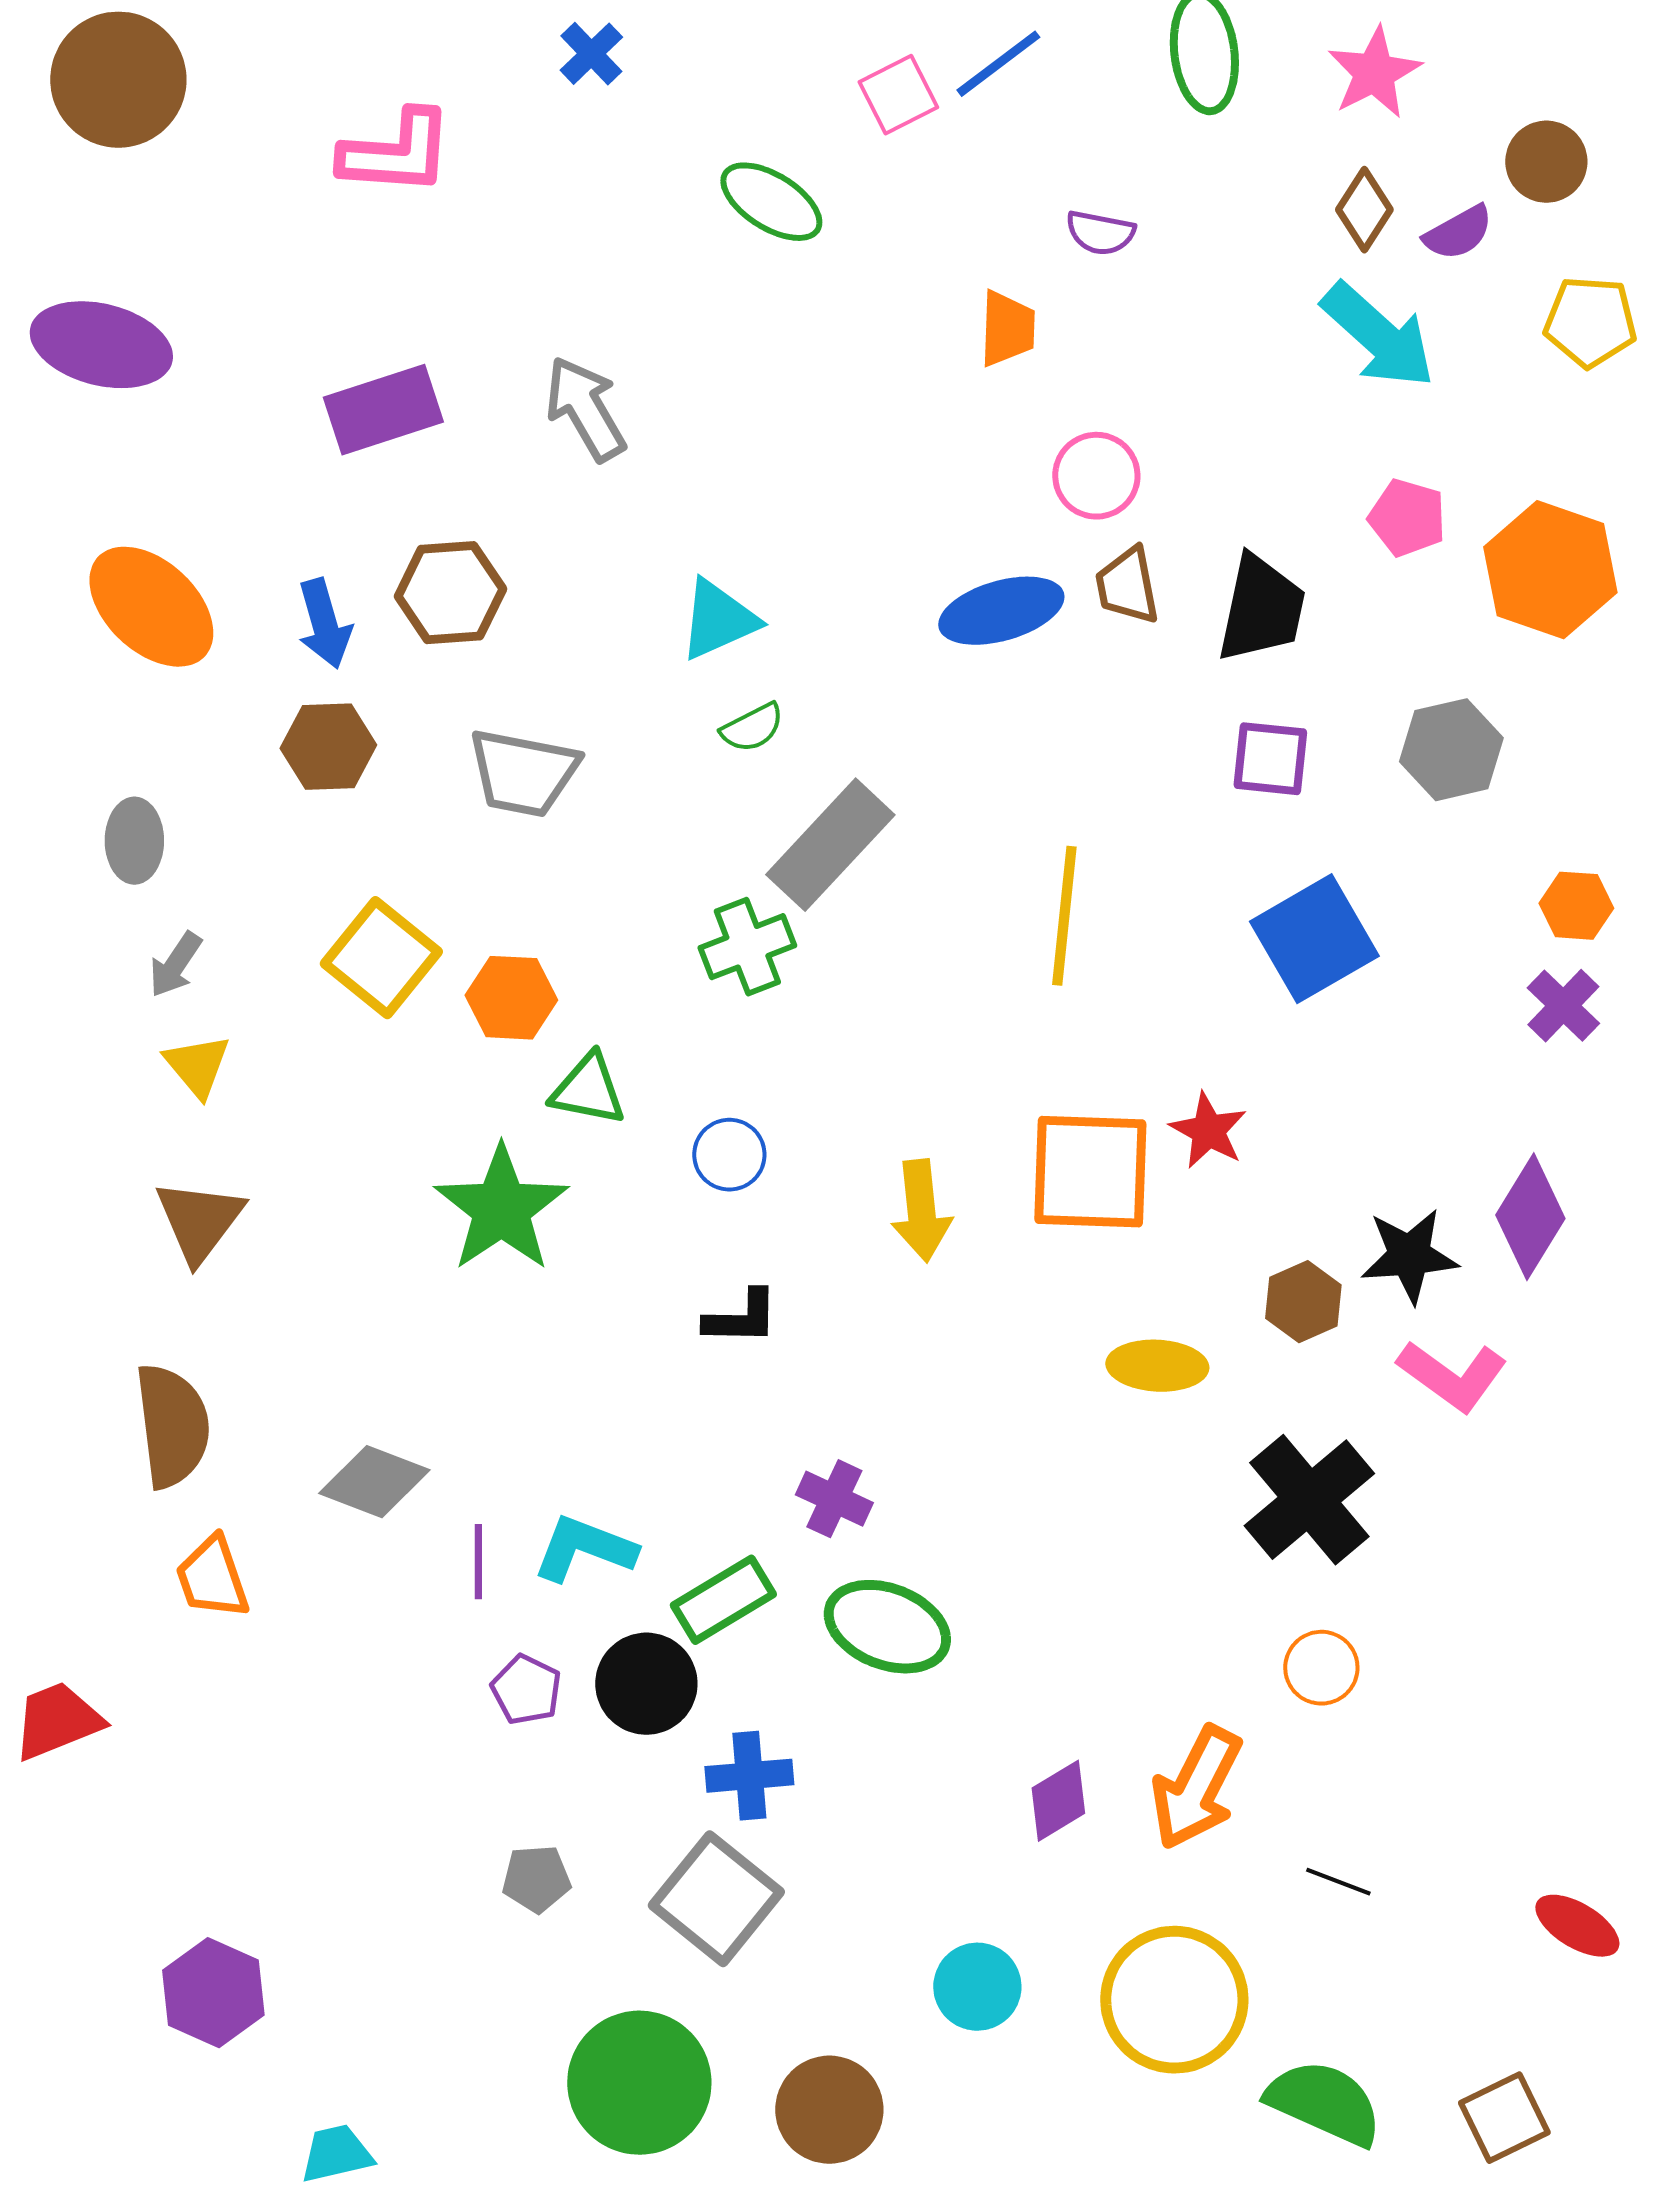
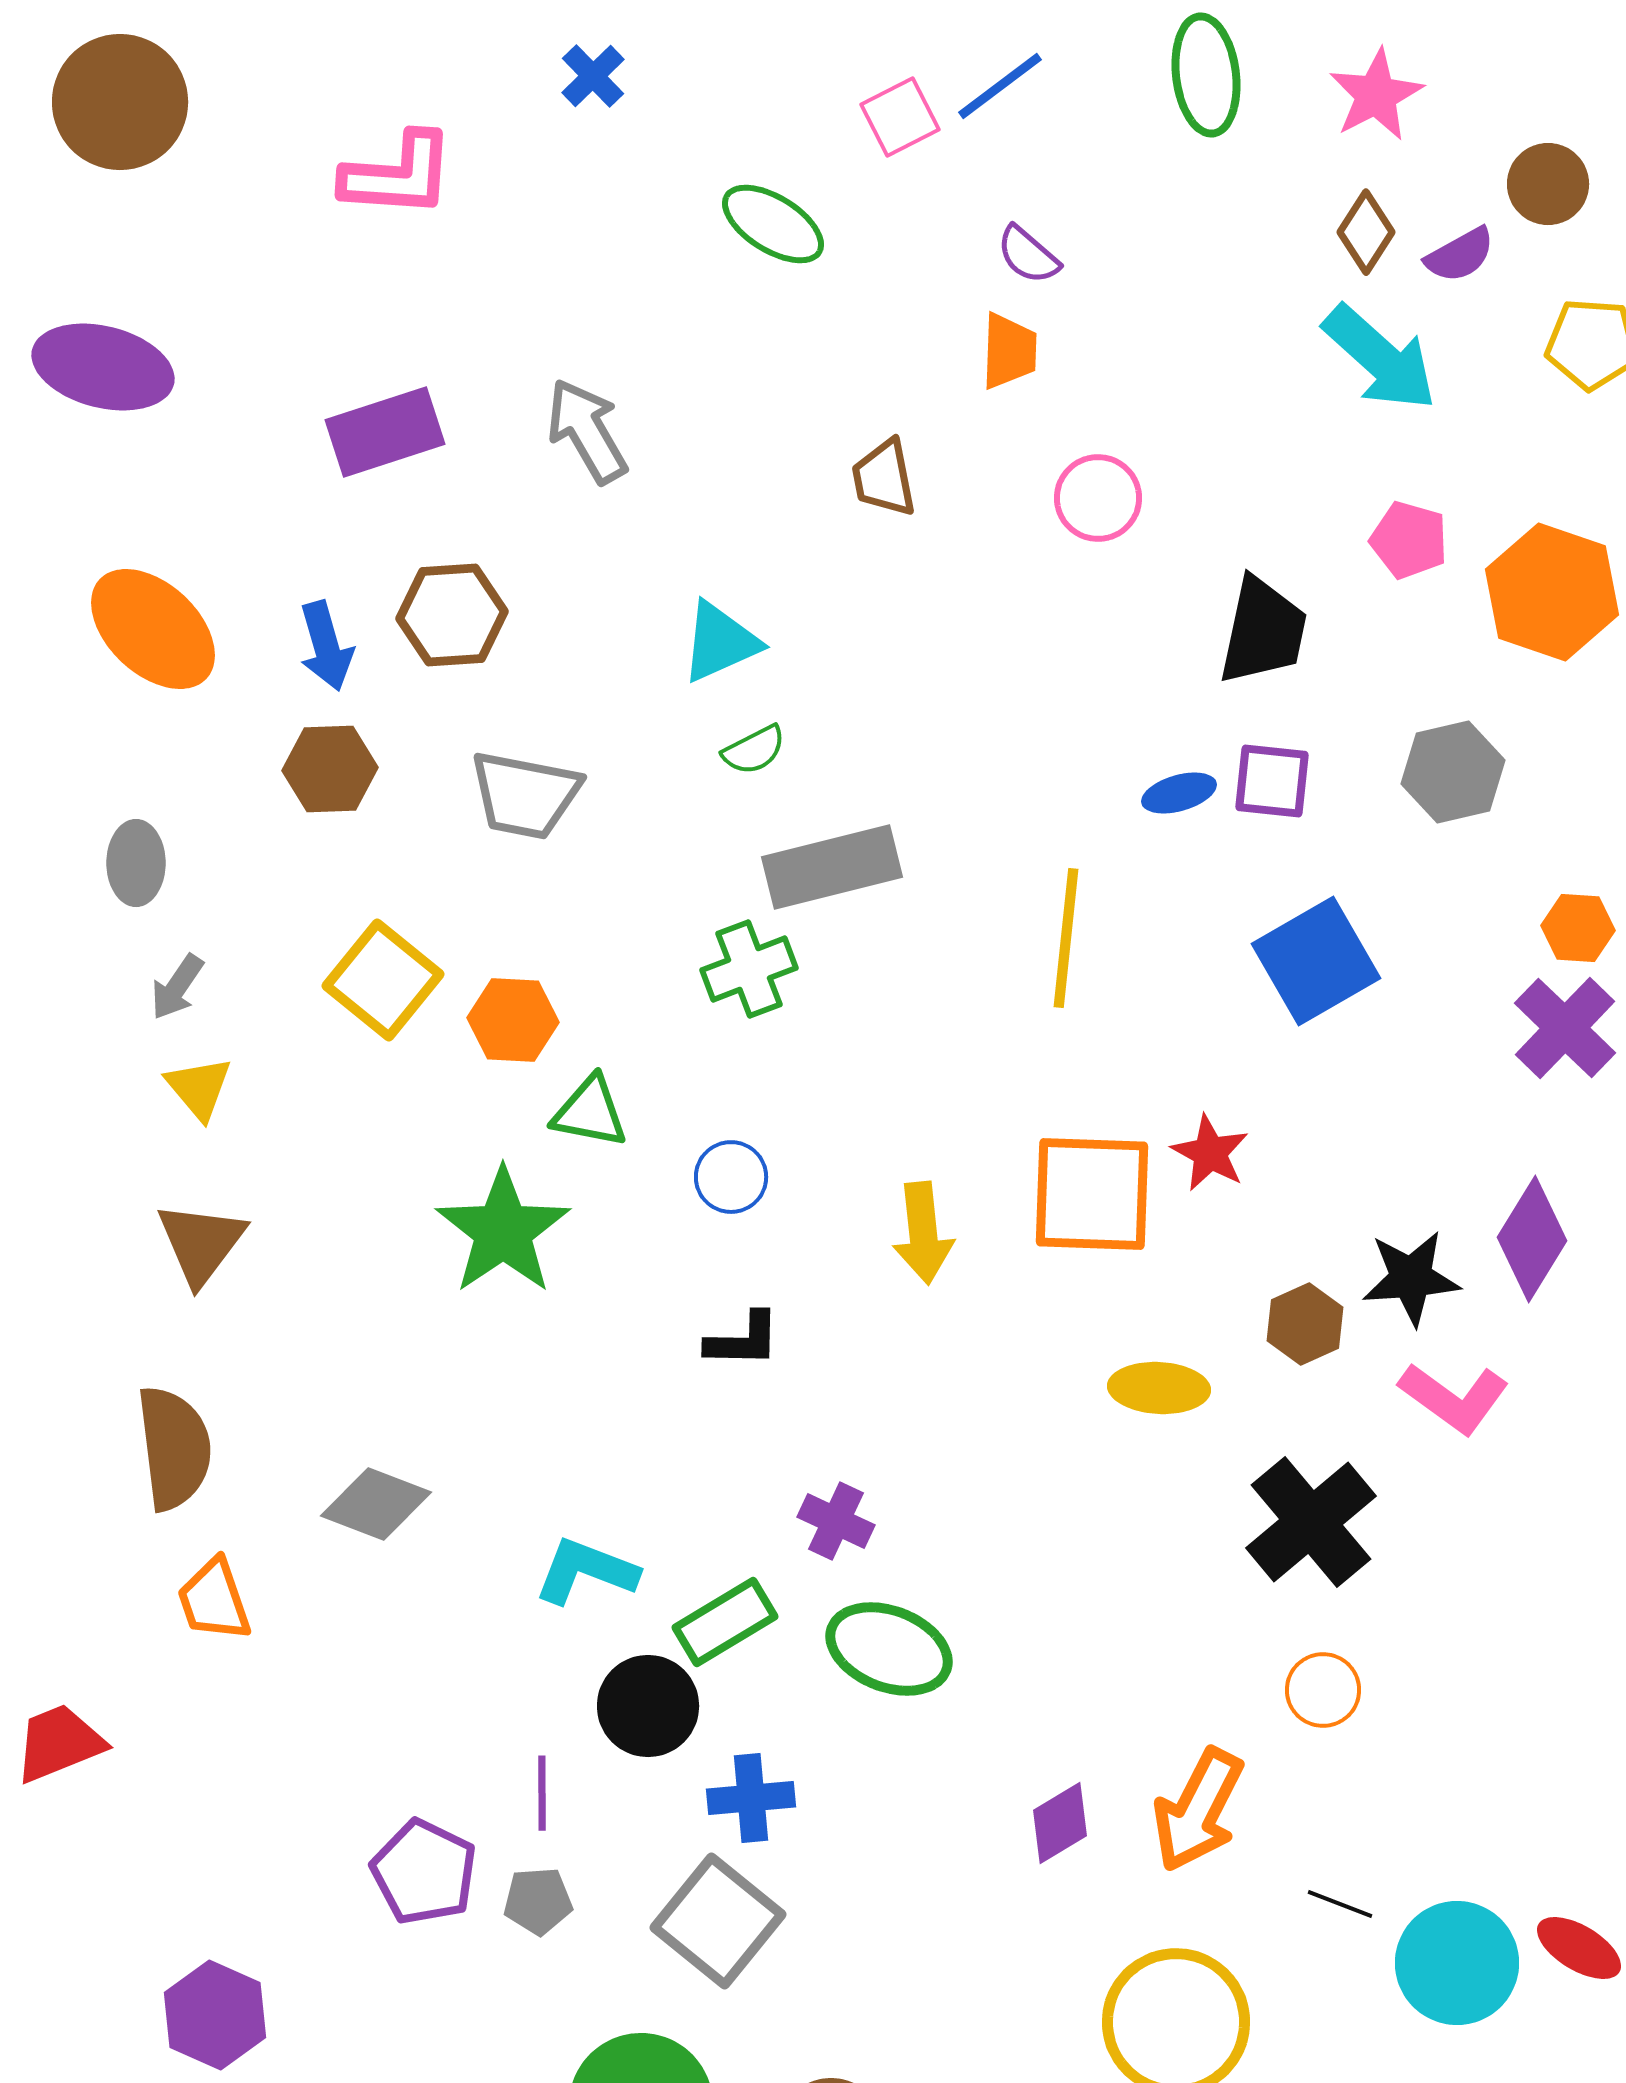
purple semicircle: (1100, 233) -> (1028, 255), moved, turned 30
brown trapezoid: (1127, 586) -> (884, 478), moved
blue ellipse: (1001, 611) -> (1179, 793), moved, size x0.6
gray rectangle: (830, 845) -> (832, 867), turned 33
purple cross: (1563, 1006) -> (1565, 1028), size x1.4
purple line: (478, 1562) -> (542, 1793), moved
purple pentagon: (526, 1690) -> (424, 1872), moved, size x1.5
cyan circle: (977, 1987) -> (1457, 1963), moved, size x1.4

